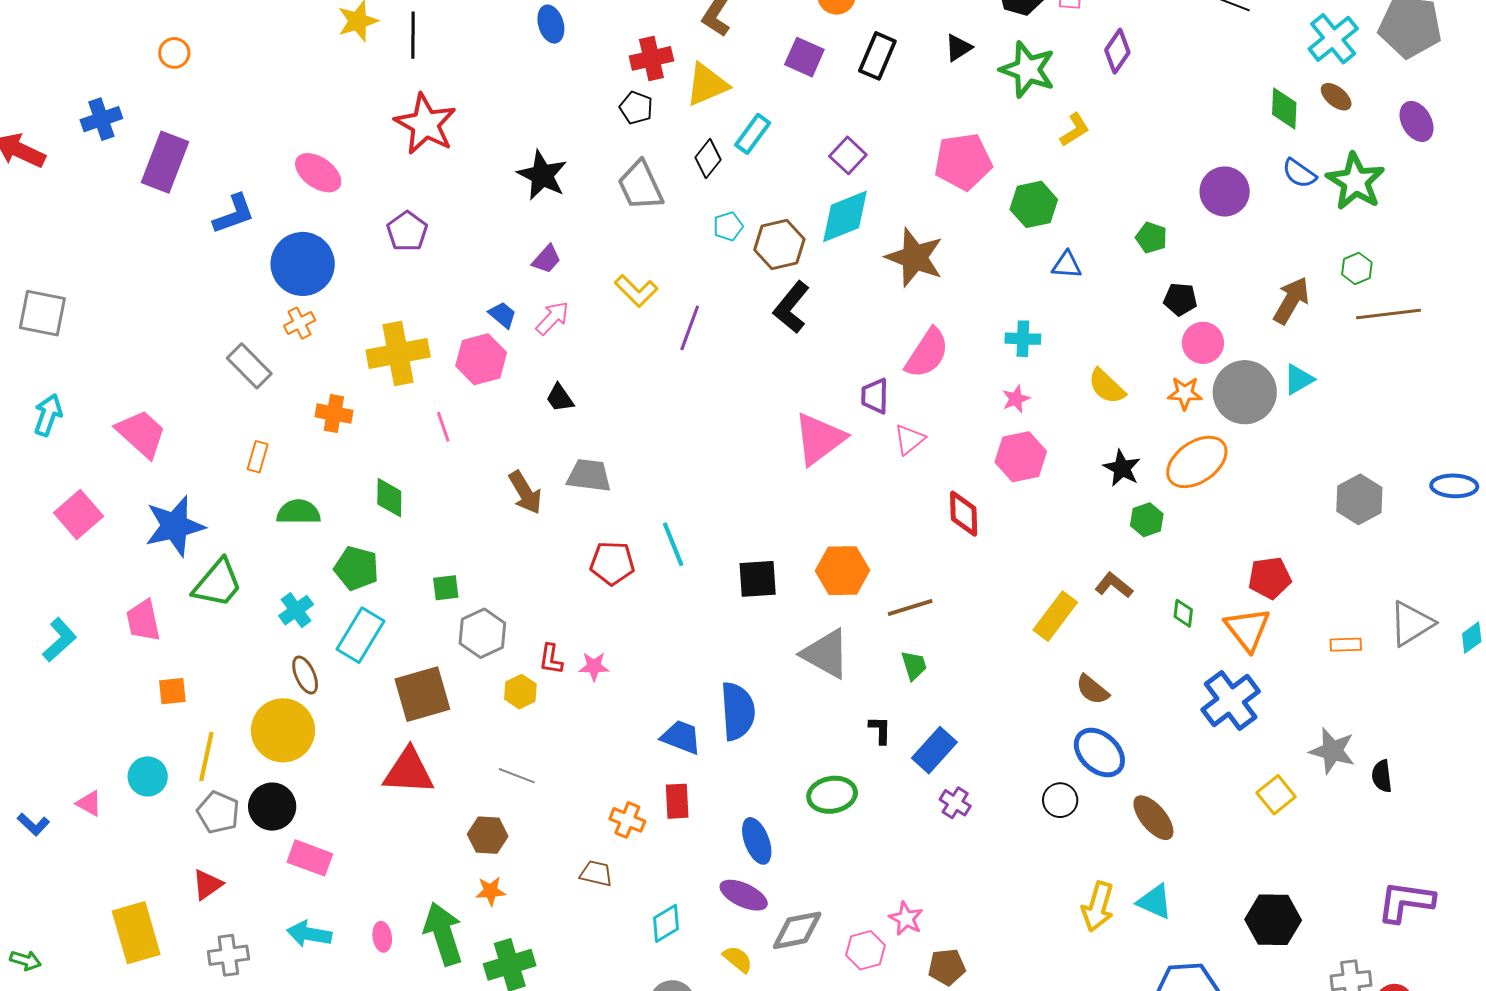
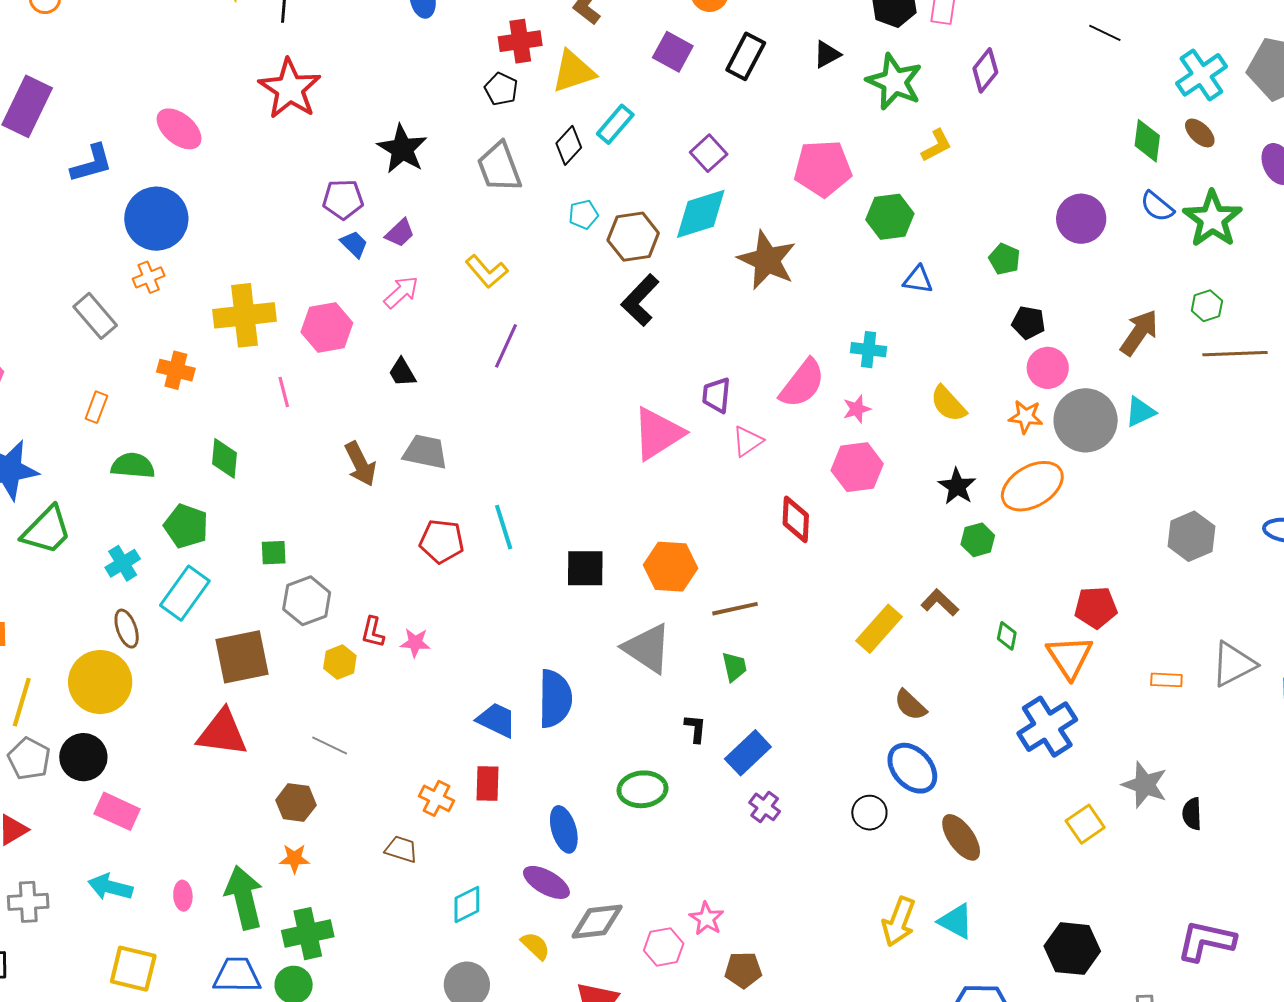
purple pentagon: (407, 231) -> (343, 199), moved, turned 30
blue trapezoid: (502, 315) -> (354, 244), moved
purple line: (690, 328) -> (506, 346), moved
pink semicircle: (927, 353) -> (802, 384), moved

